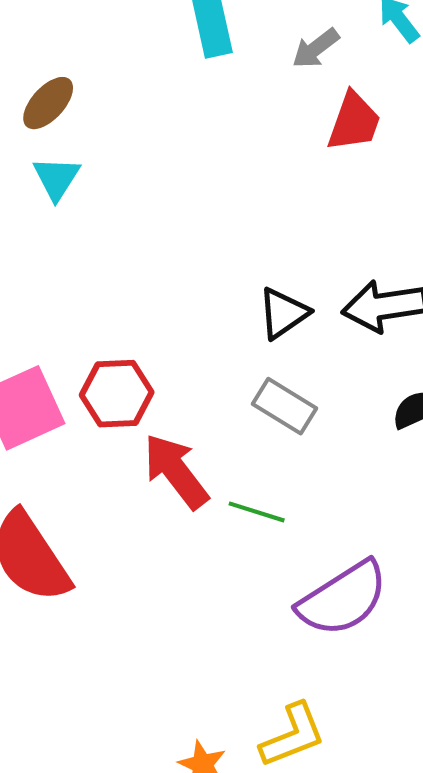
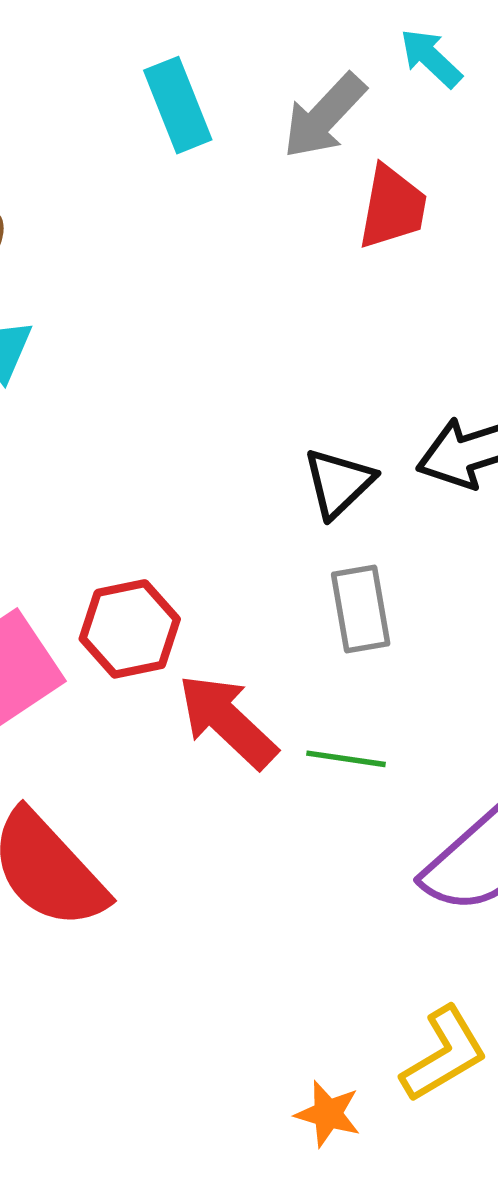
gray arrow: (316, 48) -> (324, 116), size x1.4
gray rectangle: (284, 406) -> (361, 609), turned 58

